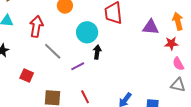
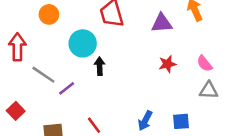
red star: (171, 43) -> (167, 64), moved
purple line: (78, 66) -> (67, 88), moved
red square: (27, 75) -> (16, 111), turned 32

